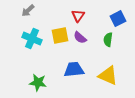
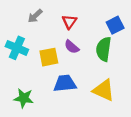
gray arrow: (28, 11) -> (35, 16), moved
yellow square: (60, 36) -> (49, 57), moved
green semicircle: (108, 40) -> (104, 49), size x1.5

